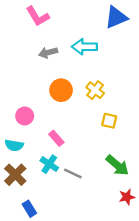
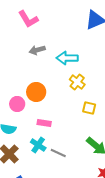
cyan arrow: (85, 47) -> (67, 58), moved
orange circle: (61, 90) -> (36, 92), moved
pink rectangle: (56, 138) -> (44, 123), turned -40

